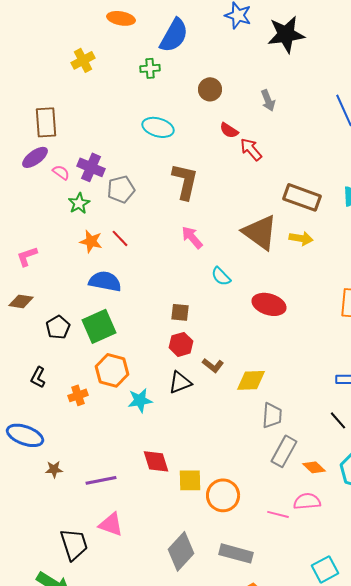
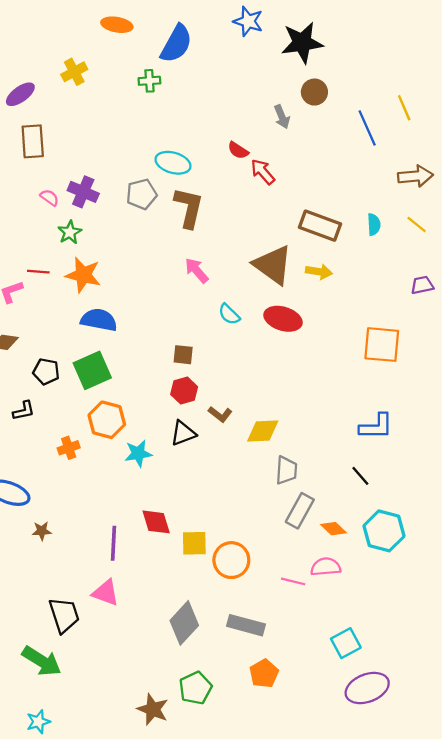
brown circle: (210, 89) -> (314, 92), moved
cyan ellipse: (158, 127) -> (173, 163), moved
purple ellipse: (35, 157) -> (20, 94), moved
gray pentagon: (121, 189) -> (142, 194), moved
red line: (120, 238) -> (38, 272), moved, turned -42
orange star: (91, 241) -> (83, 275), size x1.4
red ellipse: (269, 304) -> (283, 319), moved
black pentagon: (58, 327) -> (46, 372), turned -30
black L-shape: (38, 377) -> (24, 411), moved, turned -130
purple line: (101, 480) -> (114, 543), moved, turned -76

